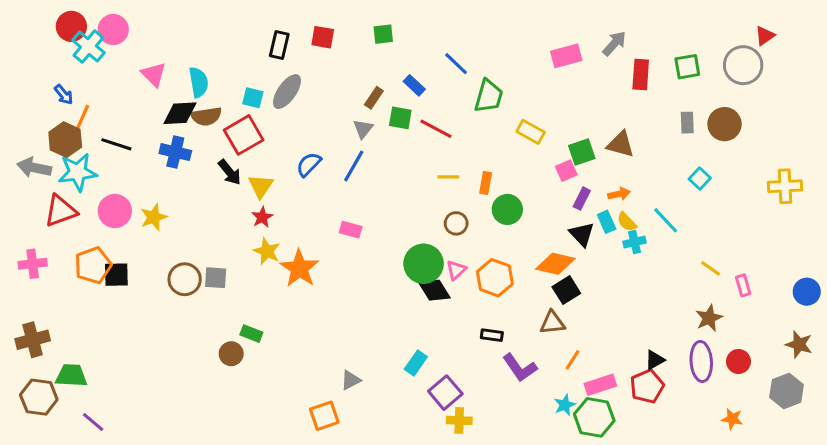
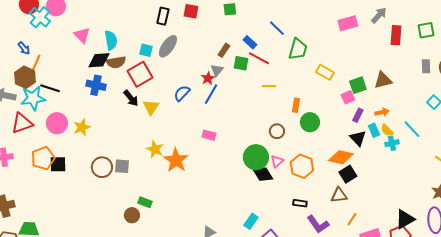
red line: (436, 129) -> (259, 58), moved
black line: (116, 144) -> (50, 88), moved
brown triangle: (621, 144) -> (383, 80), turned -30
yellow line: (448, 177) -> (269, 86), moved
red star: (262, 217) -> (208, 78), moved
black triangle: (655, 360) -> (405, 219), size x1.5

